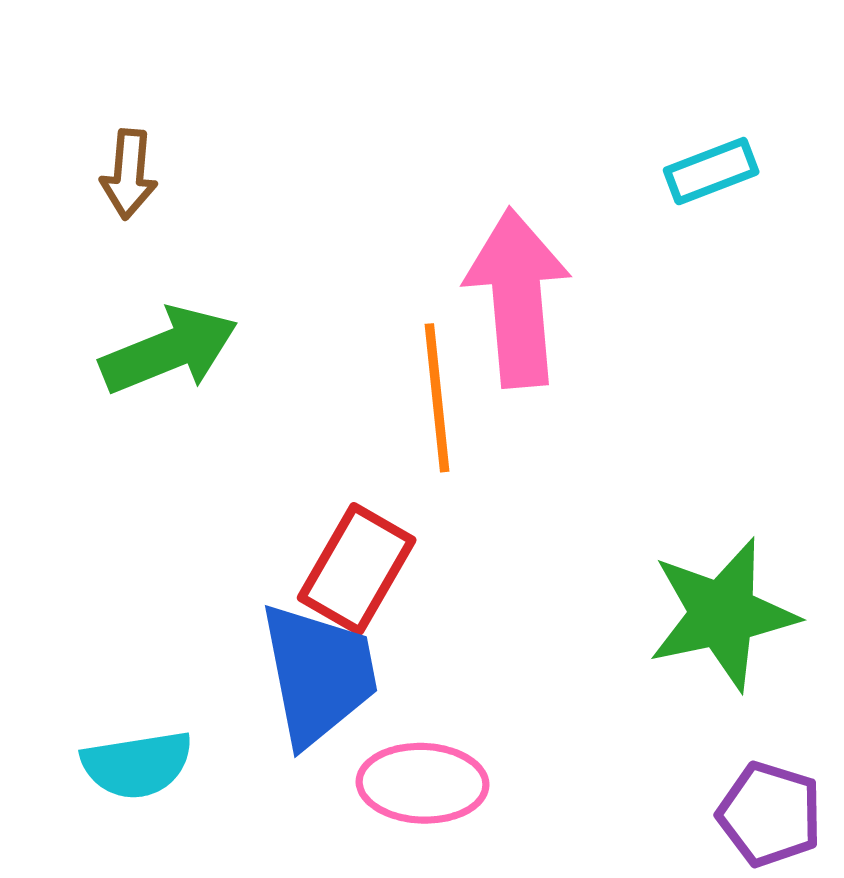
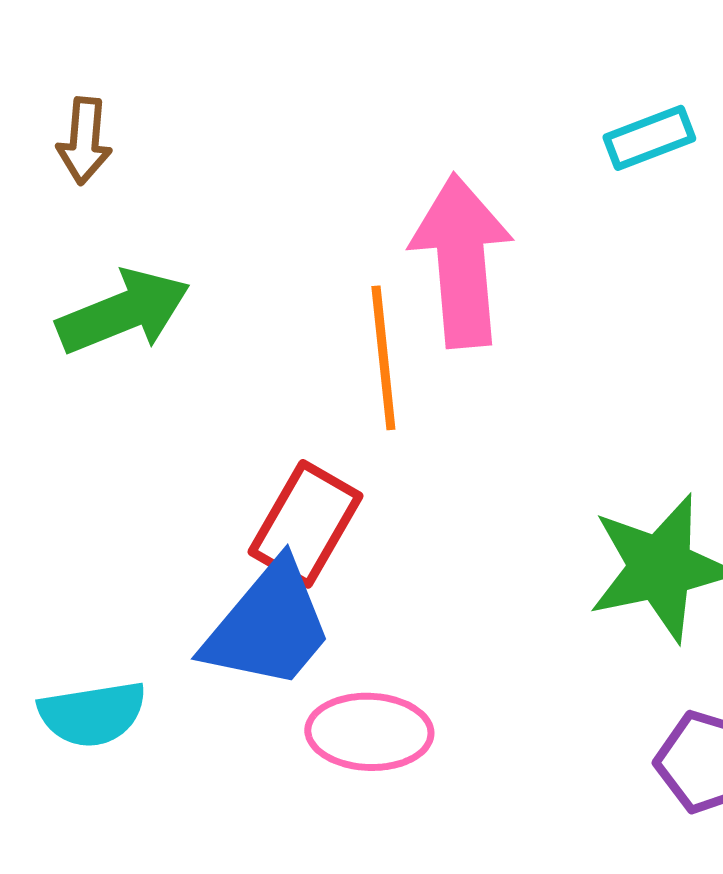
blue trapezoid: (318, 674) -> (268, 626), turned 51

